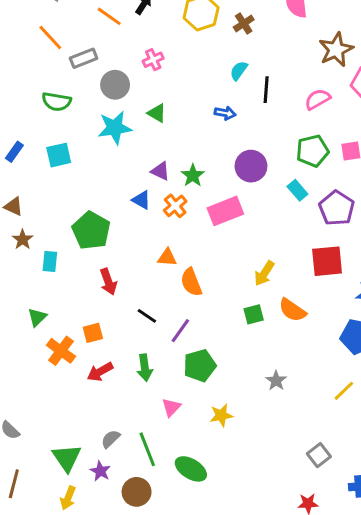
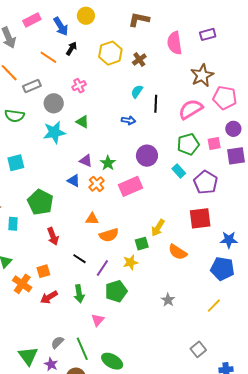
pink semicircle: (318, 99) -> (191, 109), size x1.4
cyan square: (59, 155) -> (16, 163), moved
orange semicircle: (191, 282) -> (109, 235), turned -84
green square: (254, 314) -> (142, 244), moved
yellow star: (221, 415) -> (130, 262), moved

